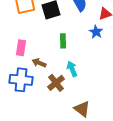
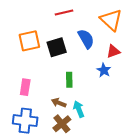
brown arrow: (39, 63) -> (59, 103), moved

